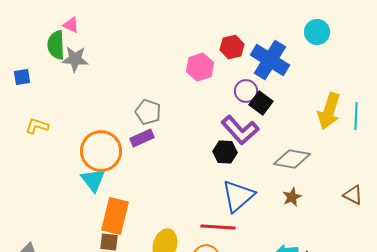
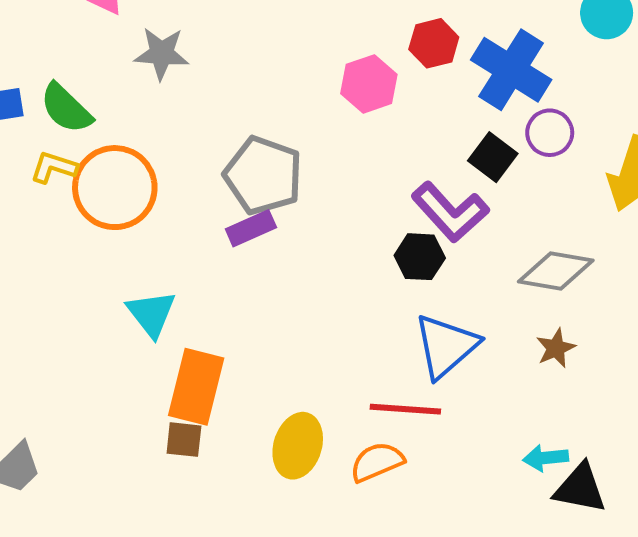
green semicircle: (56, 45) -> (66, 108), moved, turned -44
gray star: (75, 59) -> (162, 53), moved
purple circle: (246, 91) -> (550, 133), moved
gray pentagon: (148, 112) -> (263, 175), size x1.5
yellow L-shape: (37, 126) -> (54, 167), moved
orange circle: (101, 151) -> (115, 188), moved

